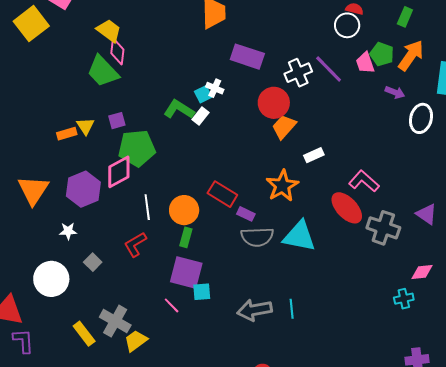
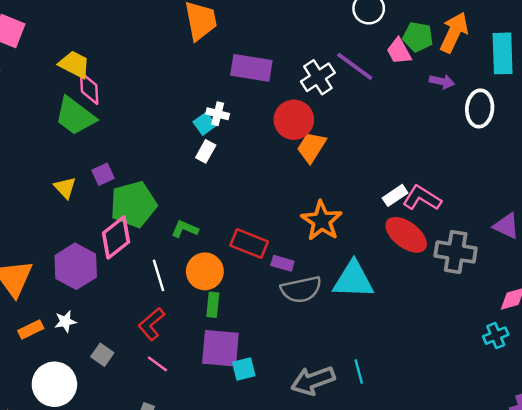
green L-shape: (179, 109) -> (185, 229), moved, size x0.7
orange rectangle: (67, 134) -> (31, 330), moved
white rectangle: (314, 155) -> (395, 195), moved
pink line: (172, 305) -> (157, 364), moved

